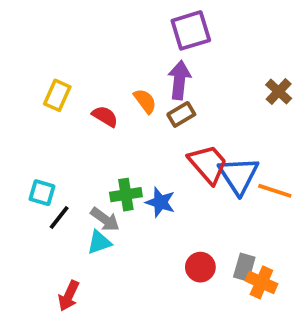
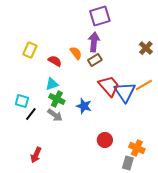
orange line: (275, 191) -> (144, 85), moved, turned -48
green cross: (126, 195) -> (57, 99), moved, turned 35
cyan triangle: (99, 242) -> (52, 84), moved
gray rectangle: (244, 267) -> (128, 163), moved

